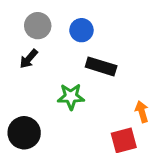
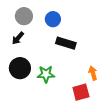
green star: (71, 97) -> (46, 74), moved
black circle: (24, 133) -> (20, 68), moved

